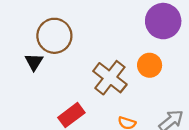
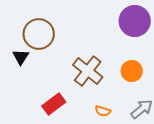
orange circle: (150, 65) -> (132, 71), moved

